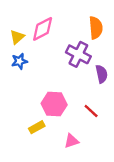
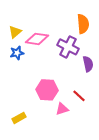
pink diamond: (43, 29) -> (37, 39), moved, turned 35
yellow rectangle: (37, 127) -> (19, 118), moved
pink triangle: (71, 141) -> (62, 109), moved

